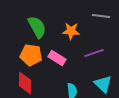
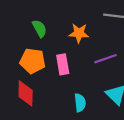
green semicircle: (37, 27) -> (39, 29), size x0.7
pink rectangle: (57, 58) -> (63, 64), turned 48

